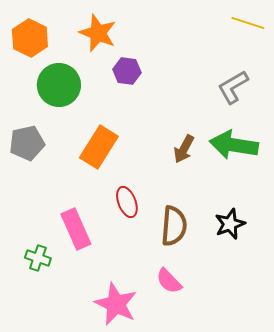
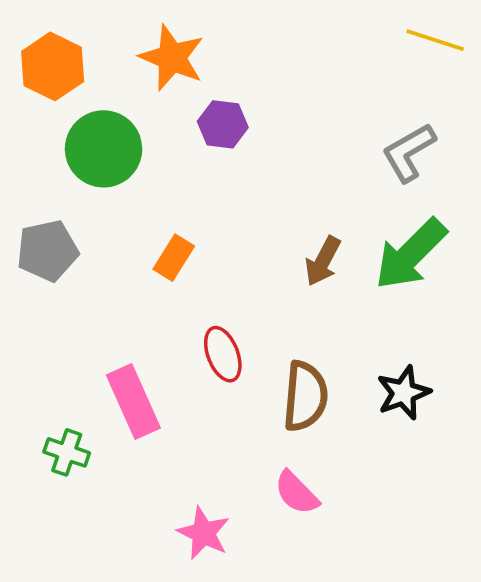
green arrow: (234, 145) -> (411, 254), turned -54
orange rectangle: (99, 147) -> (174, 258), size x0.6
pink star: (116, 304) -> (204, 533), size x0.7

